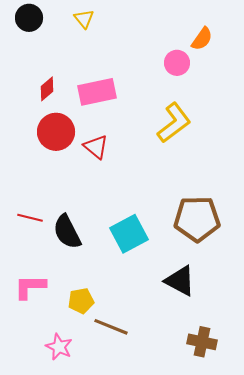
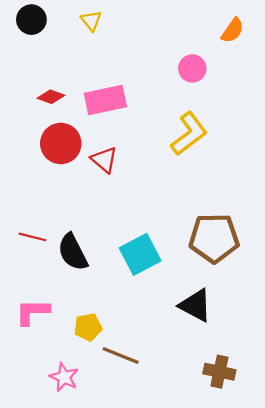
orange semicircle: (202, 39) -> (232, 30), moved
red diamond: (47, 89) -> (51, 97), turned 60

